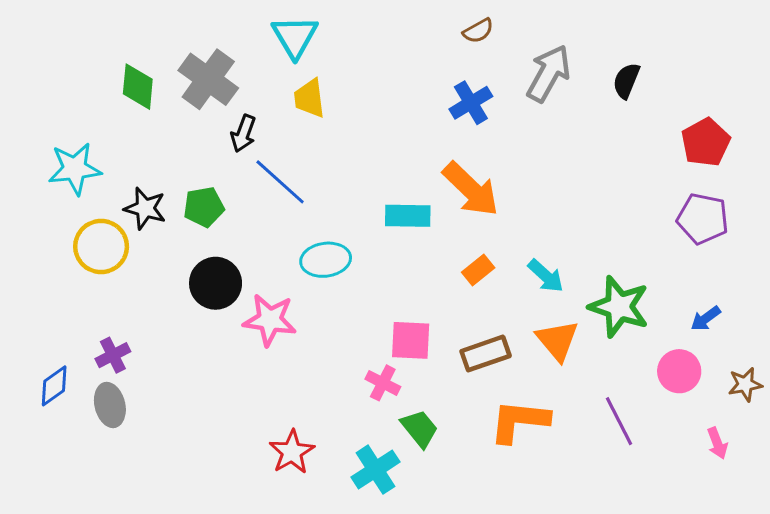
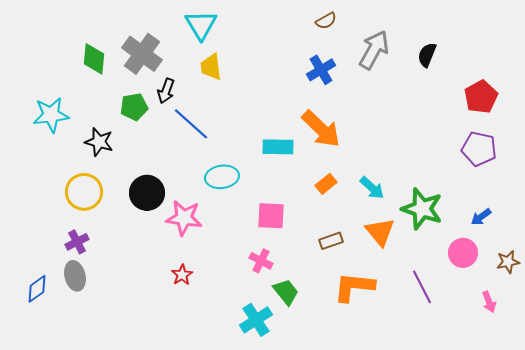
green pentagon: (204, 207) -> (134, 107), moved
yellow circle: (101, 247) -> (84, 192), moved
pink square: (411, 340) -> (271, 216), moved
brown rectangle: (486, 354) -> (331, 241), size x0.7
blue diamond: (54, 386) -> (37, 289), moved
red star: (292, 452) -> (182, 275), moved, size x0.7

